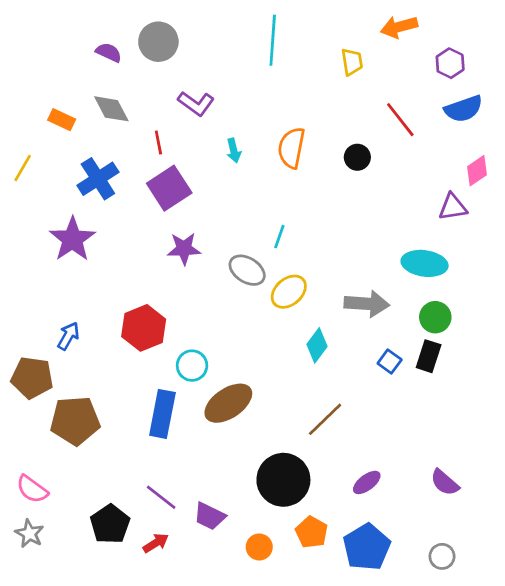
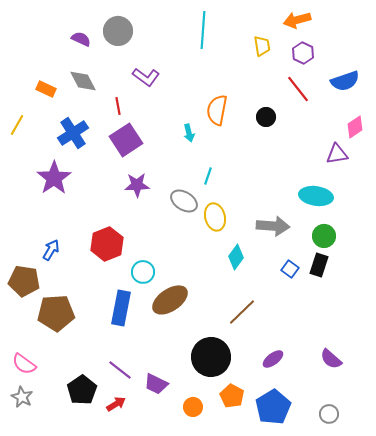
purple hexagon: (450, 63) -> (303, 53), moved
cyan arrow: (234, 151) -> (189, 133), moved
yellow ellipse: (289, 292) -> (215, 217), turned -64

